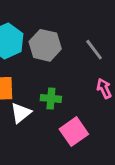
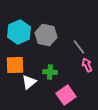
gray line: (94, 50) -> (79, 47), moved

